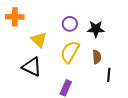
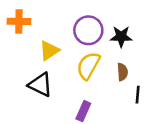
purple circle: (70, 24) -> (88, 30), size x1.5
yellow triangle: (39, 40) -> (49, 50), turned 42

